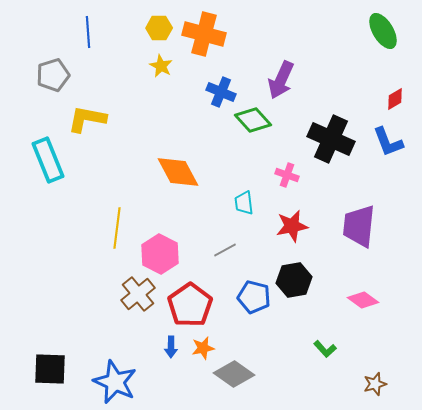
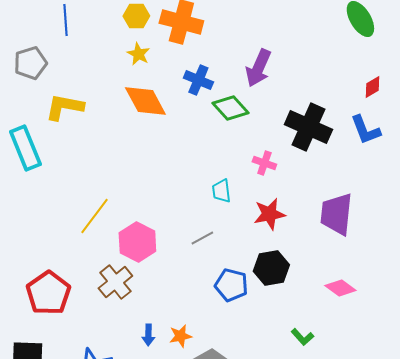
orange diamond: (178, 172) -> (145, 101), moved
yellow line: (117, 228) -> (94, 216), turned 30
red pentagon: (190, 305) -> (48, 293), moved

